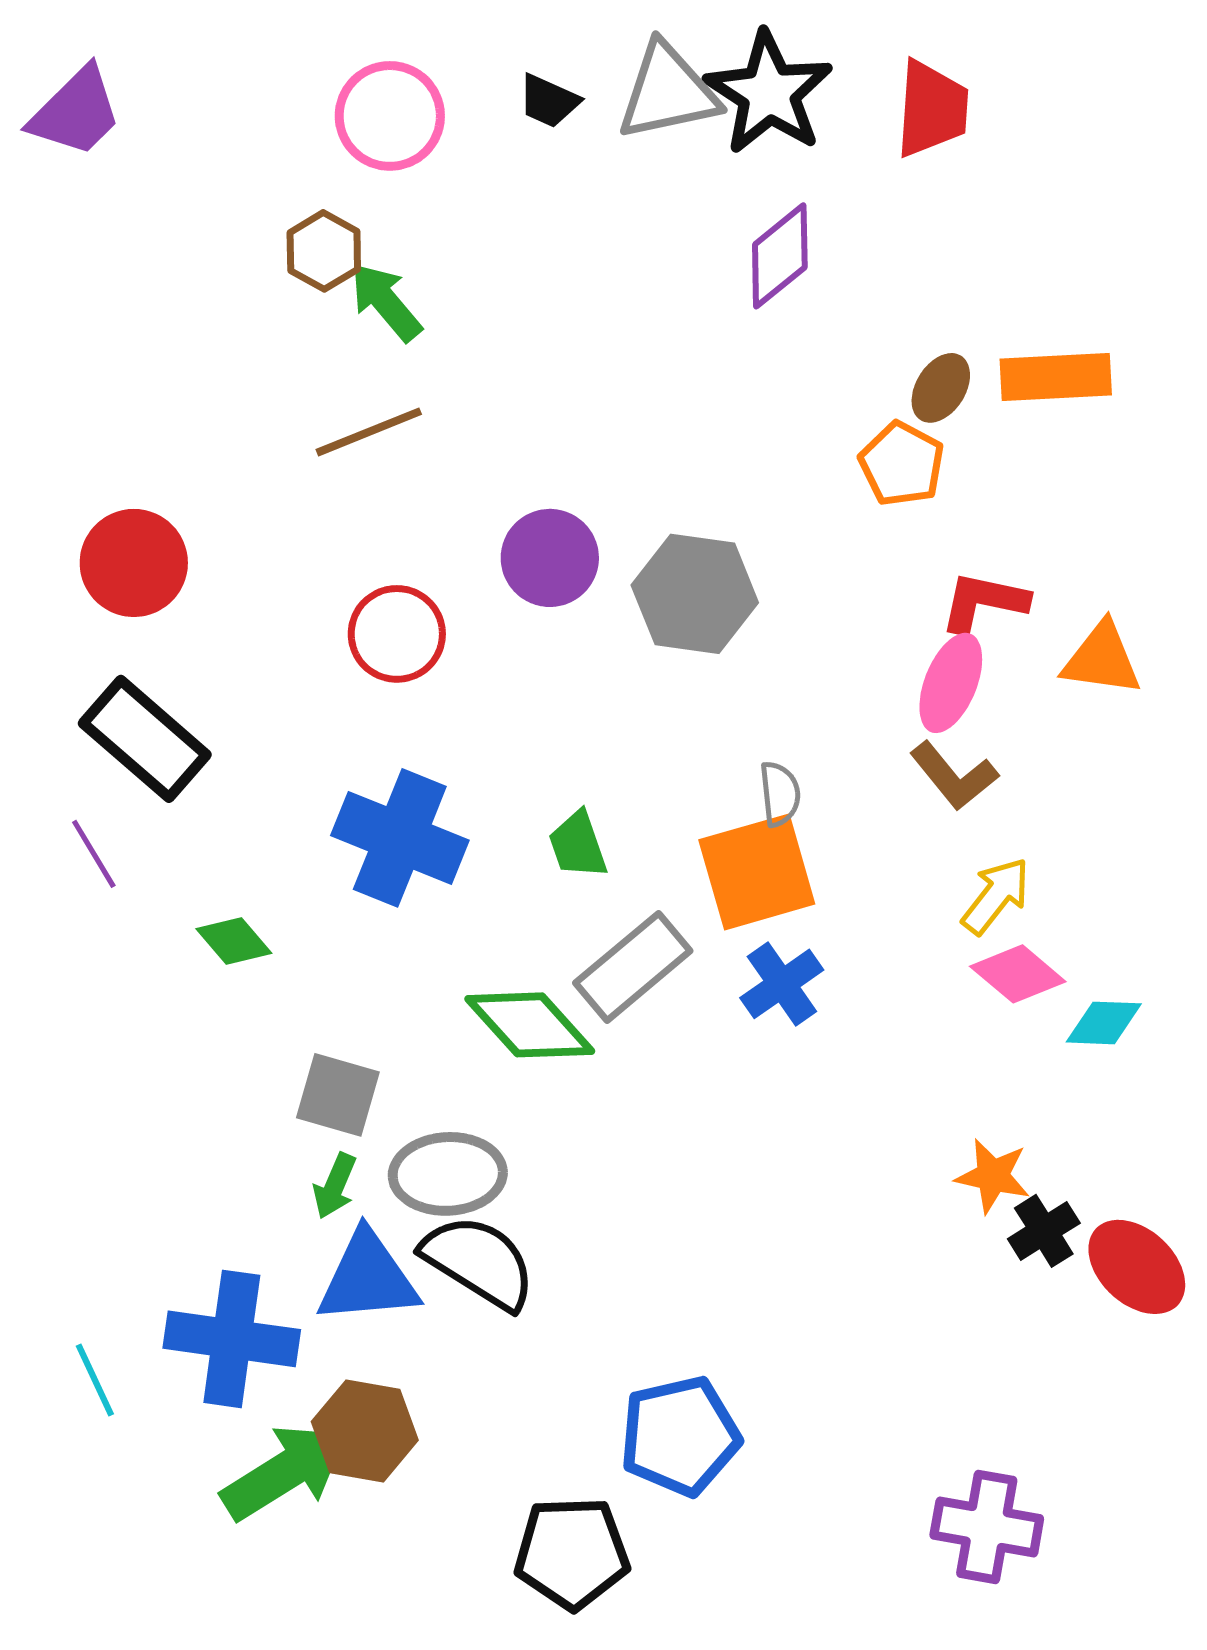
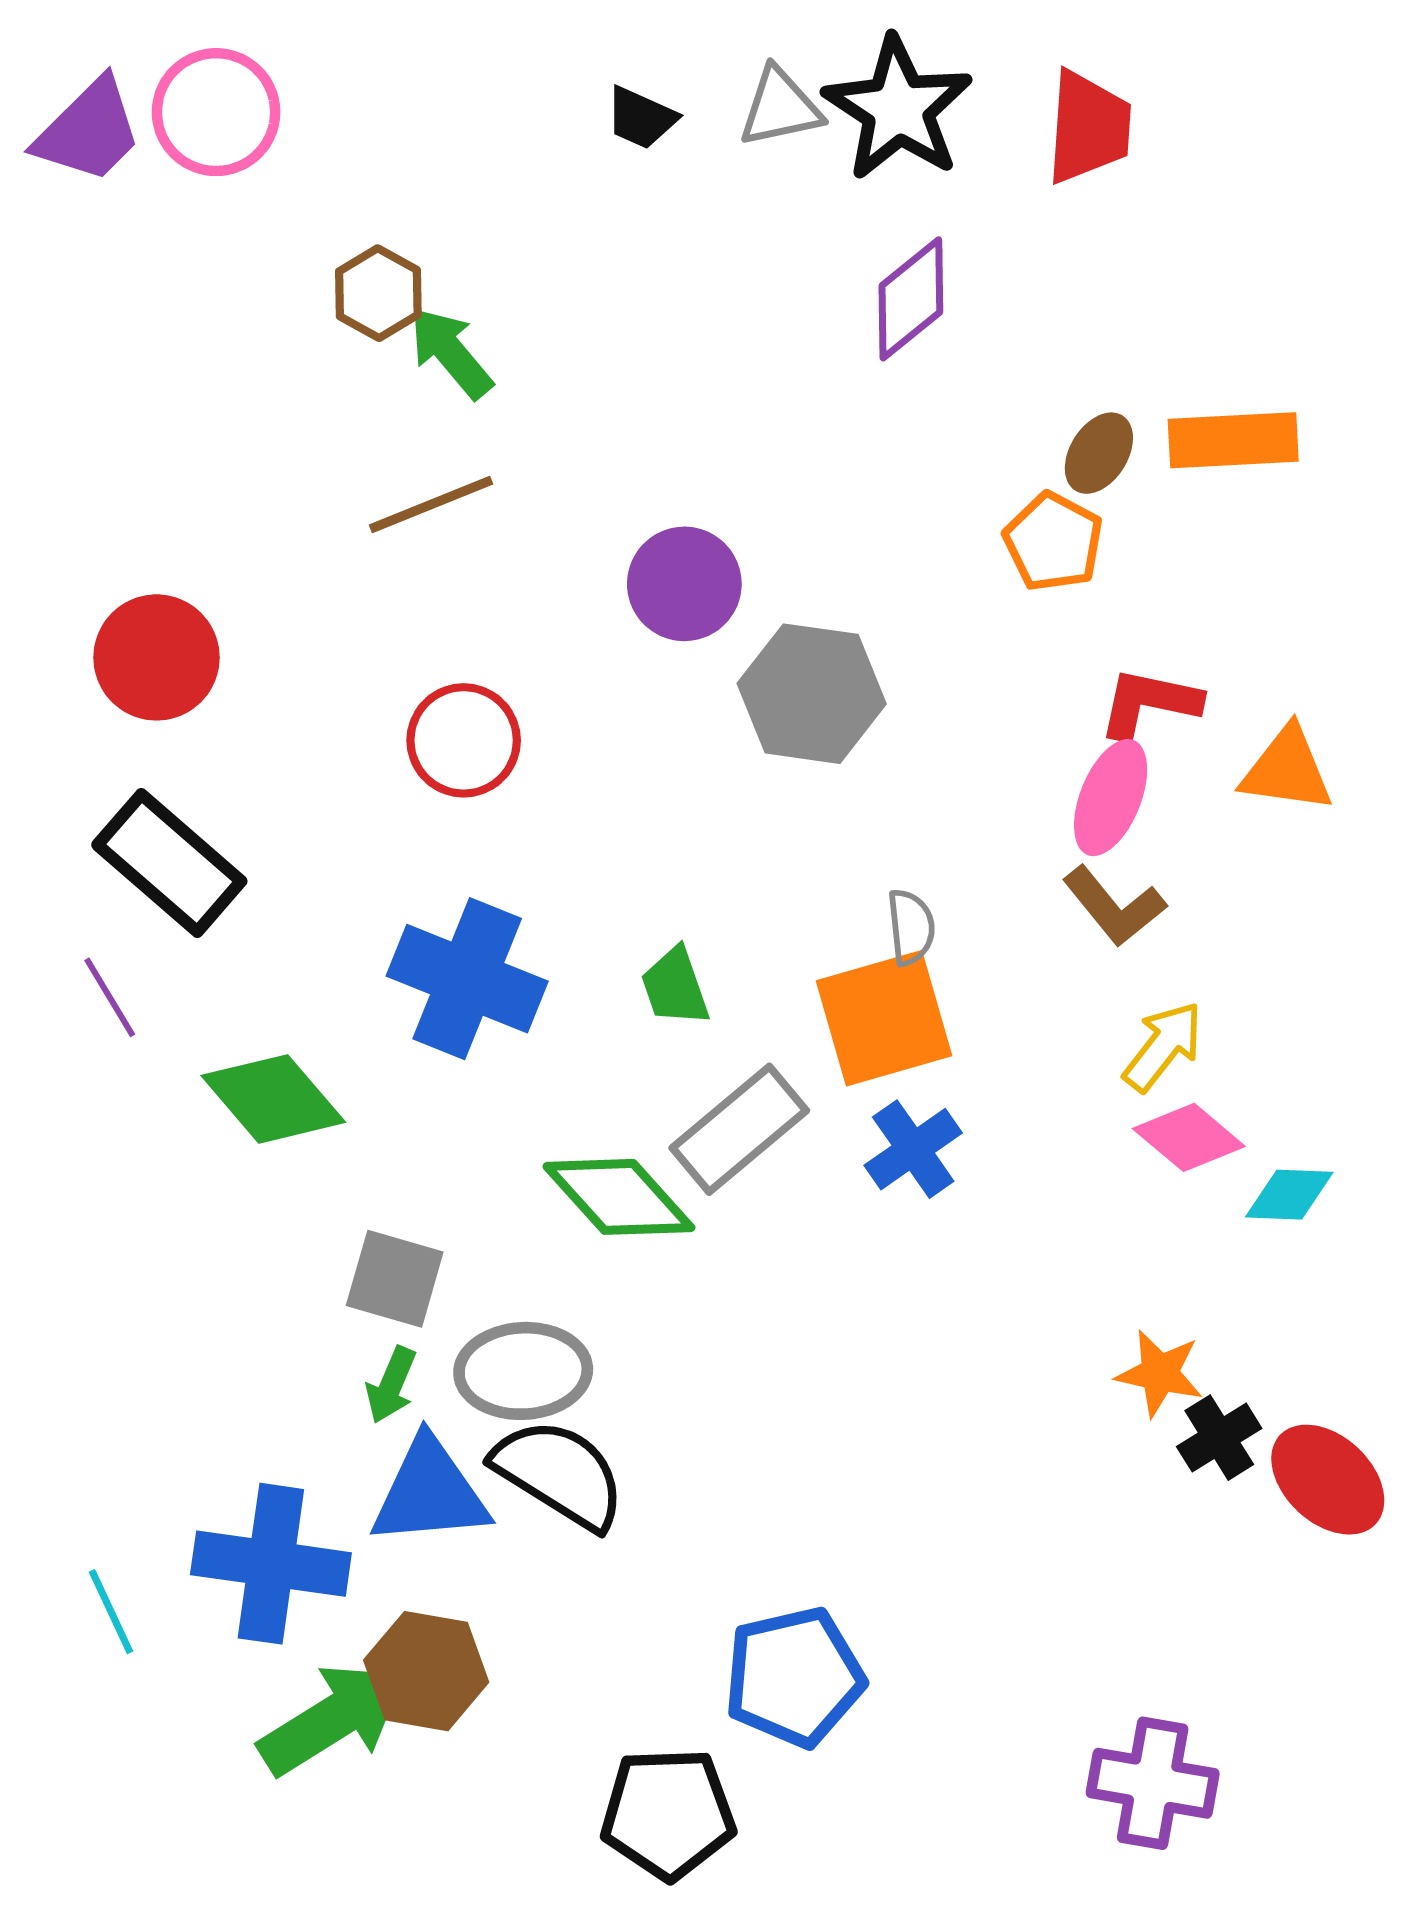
gray triangle: (668, 92) -> (780, 107), size x0.7
pink circle: (390, 116) -> (216, 112), moved
purple circle: (550, 558) -> (684, 584), moved
green diamond: (234, 941) -> (273, 1099), size x1.6

